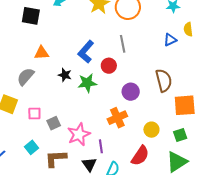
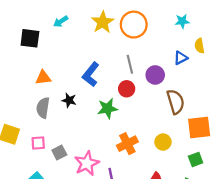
red circle: (109, 66) -> (127, 89), moved
gray semicircle: (26, 77) -> (43, 108), moved, turned -30
green star: (87, 83) -> (107, 108), moved
purple circle: (131, 92) -> (155, 75), moved
yellow circle: (151, 130) -> (163, 142), moved

